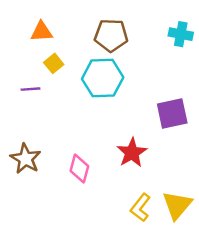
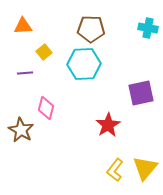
orange triangle: (41, 32) -> (23, 26), moved
pink diamond: (79, 168) -> (46, 108), moved

